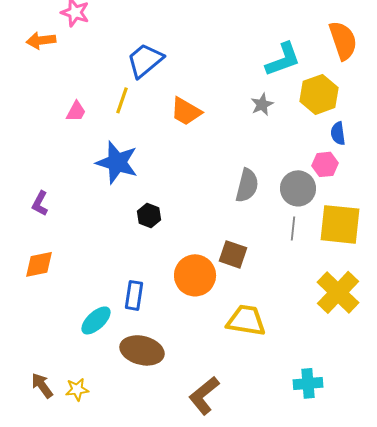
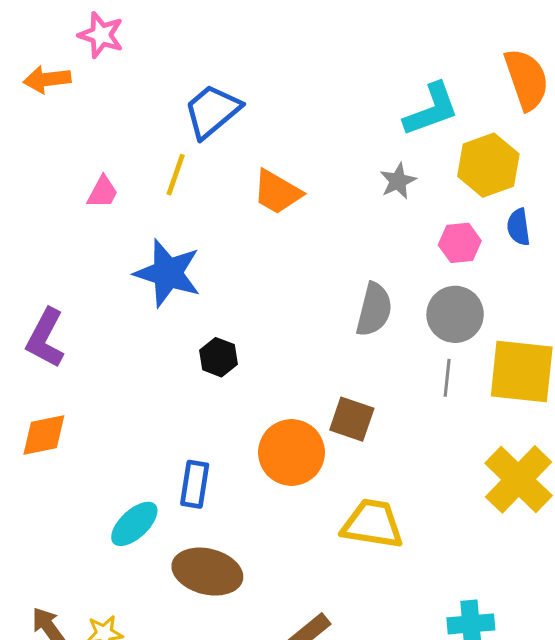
pink hexagon: (325, 164) -> (460, 243), moved
purple L-shape: (40, 203) -> (45, 338), size x1.5

